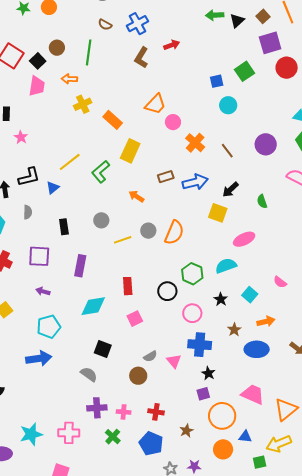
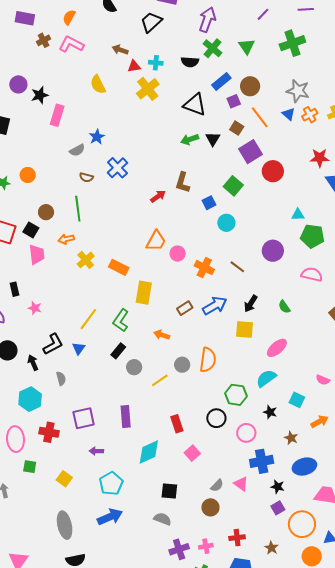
red arrow: (172, 45) -> (158, 196), moved
brown L-shape: (141, 58) -> (183, 183), moved
black rectangle: (64, 227) -> (118, 351), moved, turned 63
blue ellipse: (257, 349) -> (304, 467), moved

